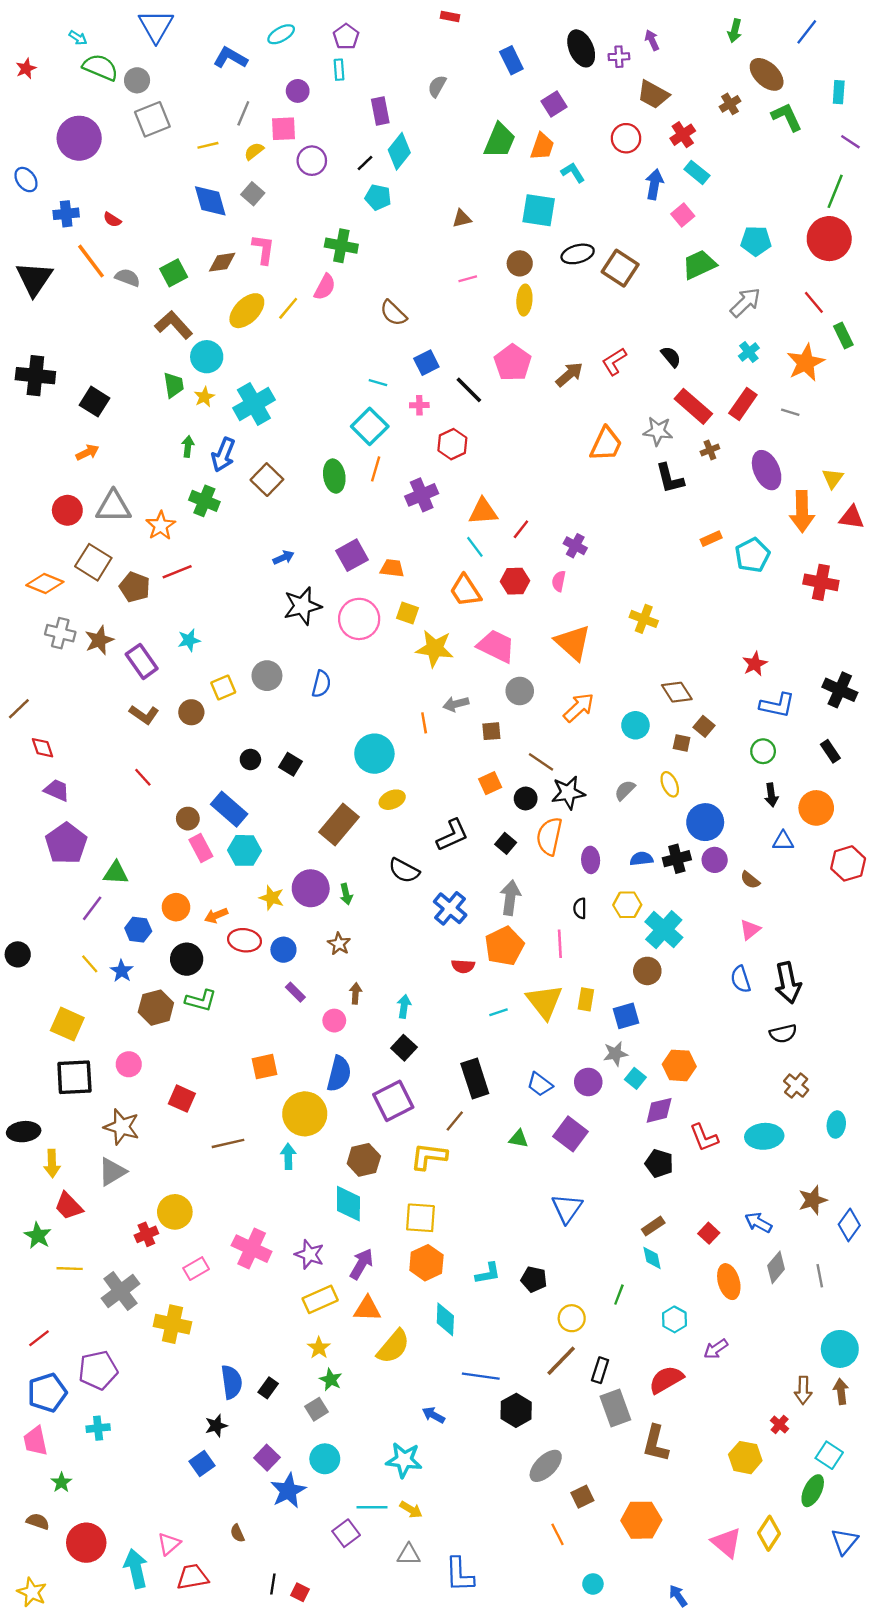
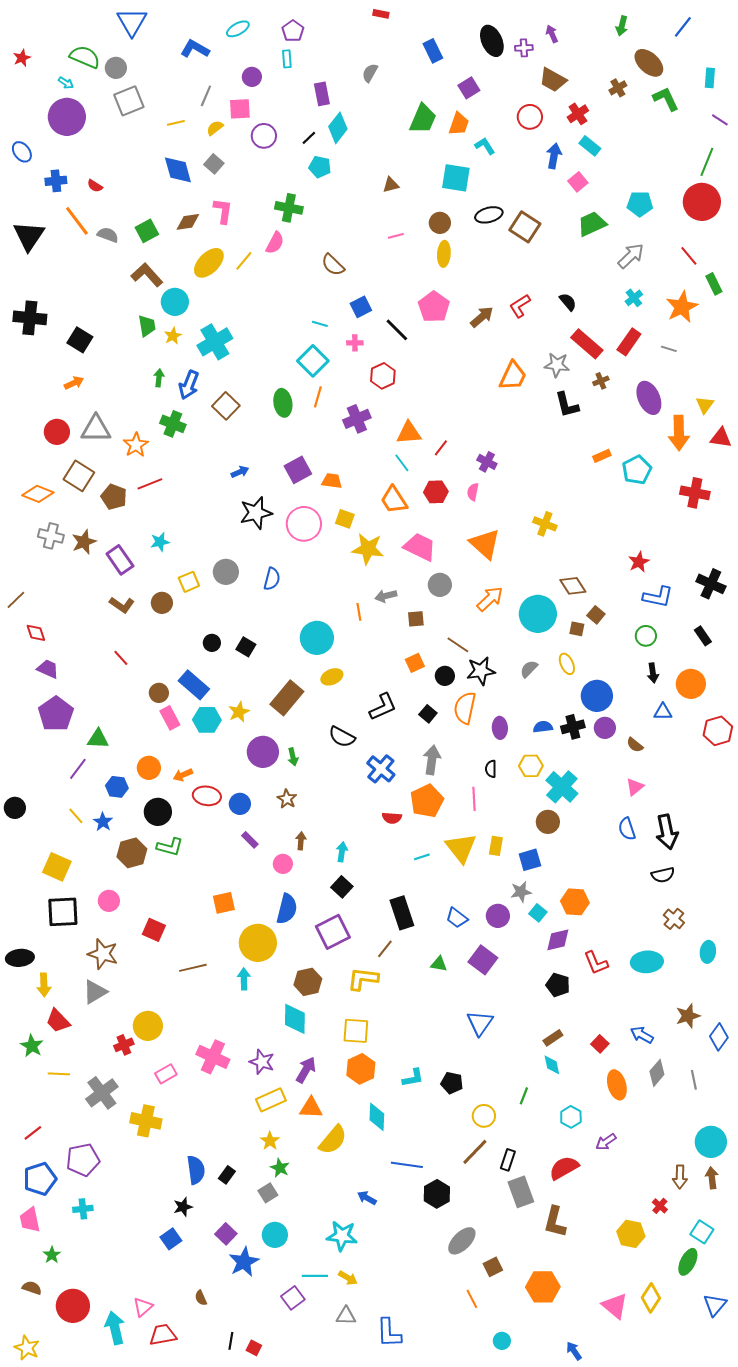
cyan arrow: (78, 38) -> (66, 83), moved
cyan circle: (635, 725) -> (538, 614), size x1.6
yellow star: (272, 898) -> (239, 712), moved, turned 30

